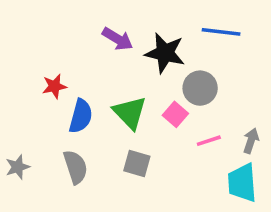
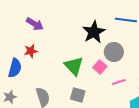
purple arrow: (118, 39) -> (35, 24), moved
black star: (165, 53) -> (94, 32), turned 30
blue semicircle: (81, 116) -> (15, 68), moved

